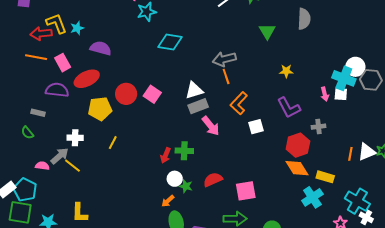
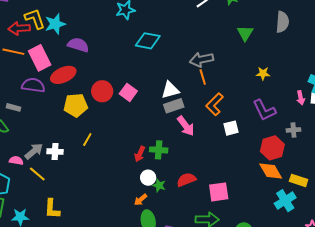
cyan star: (77, 28) -> (55, 24), size x1.5
pink rectangle: (63, 63) -> (40, 58), size x1.4
white cross: (75, 138) -> (55, 152), moved
yellow line: (73, 166) -> (37, 174), moved

